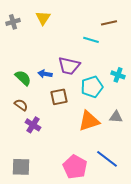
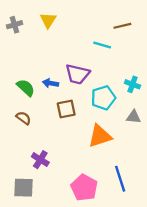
gray triangle: (116, 117) -> (134, 117), moved
purple cross: (33, 125) -> (40, 160), moved
blue line: (107, 159) -> (120, 179), turned 35

